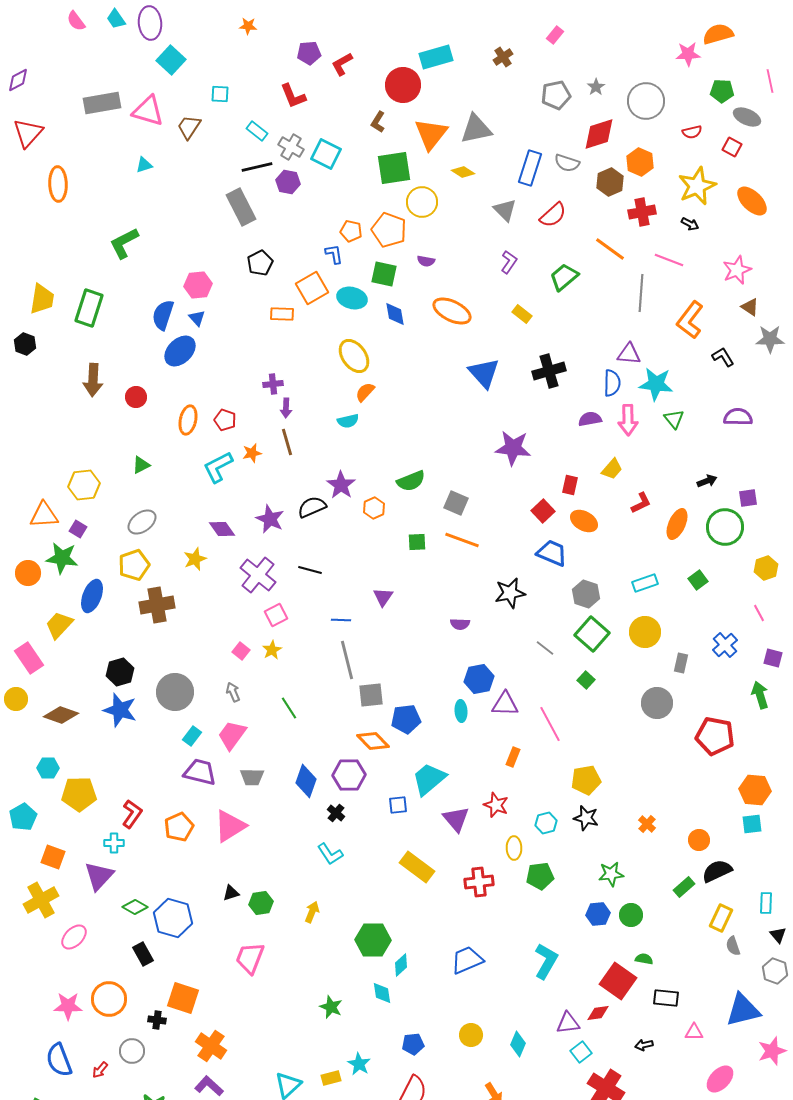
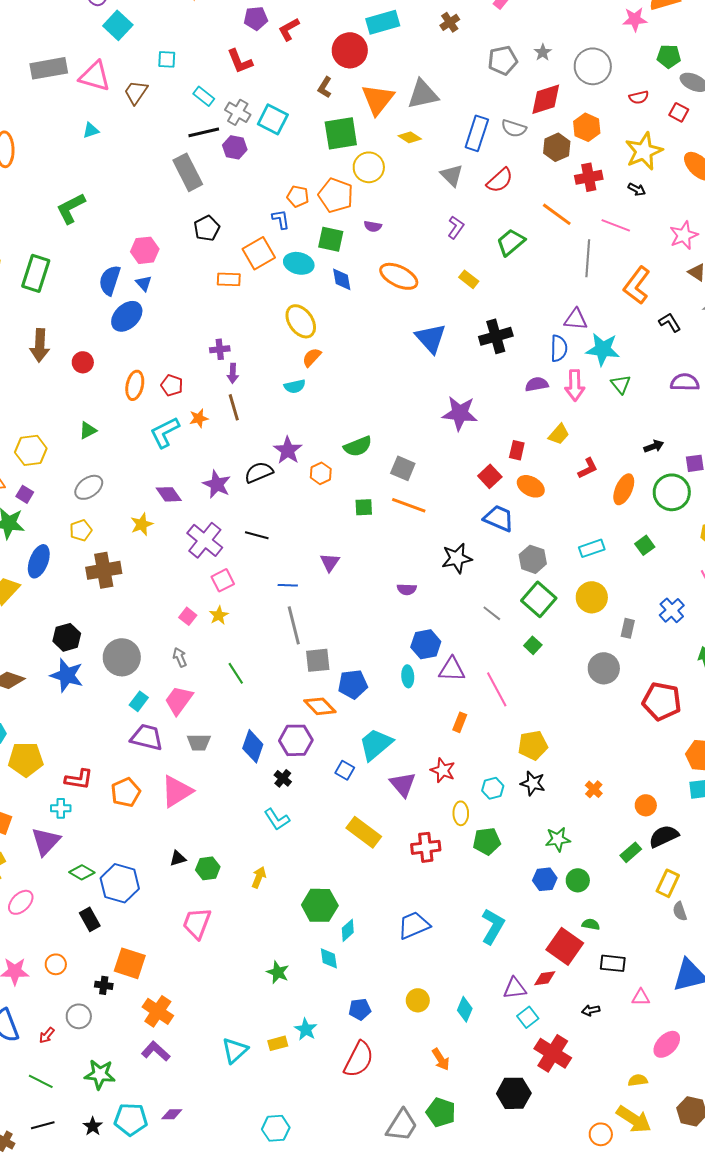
yellow pentagon: (134, 565) -> (81, 530), size x0.7
blue square: (398, 805) -> (345, 770), turned 36
red L-shape: (132, 814) -> (79, 779), turned 64
orange circle: (109, 999) -> (56, 964), size x0.6

